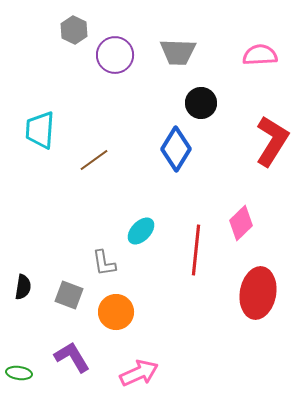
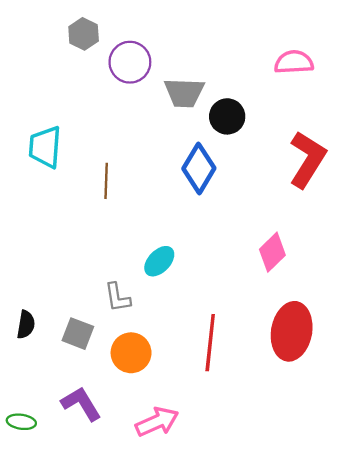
gray trapezoid: (178, 52) -> (184, 93), moved
brown line: (94, 160) -> (106, 181), turned -52
red line: (196, 250) -> (210, 343), moved

